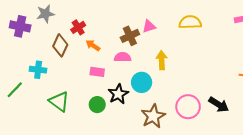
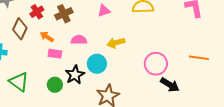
brown cross: (130, 36) -> (64, 14), moved
orange arrow: (93, 45) -> (47, 37), moved
yellow arrow: (162, 60) -> (116, 43), turned -102
pink circle: (188, 107) -> (156, 64), moved

